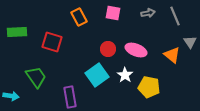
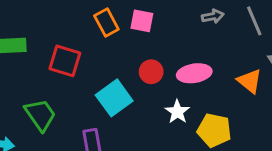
pink square: (113, 13) -> (142, 21), moved
pink ellipse: (136, 50) -> (194, 73), turned -30
cyan square: (97, 75) -> (114, 98), moved

